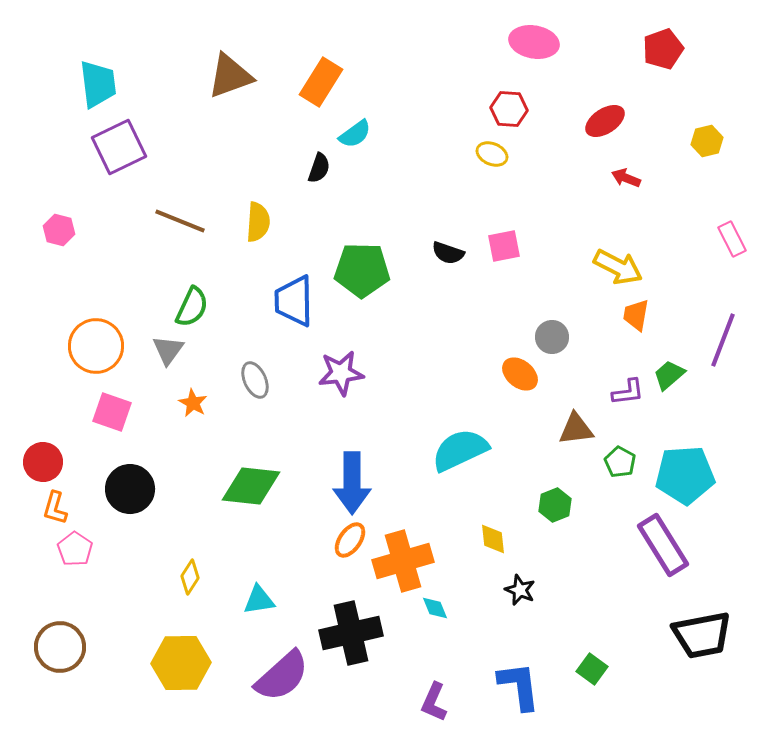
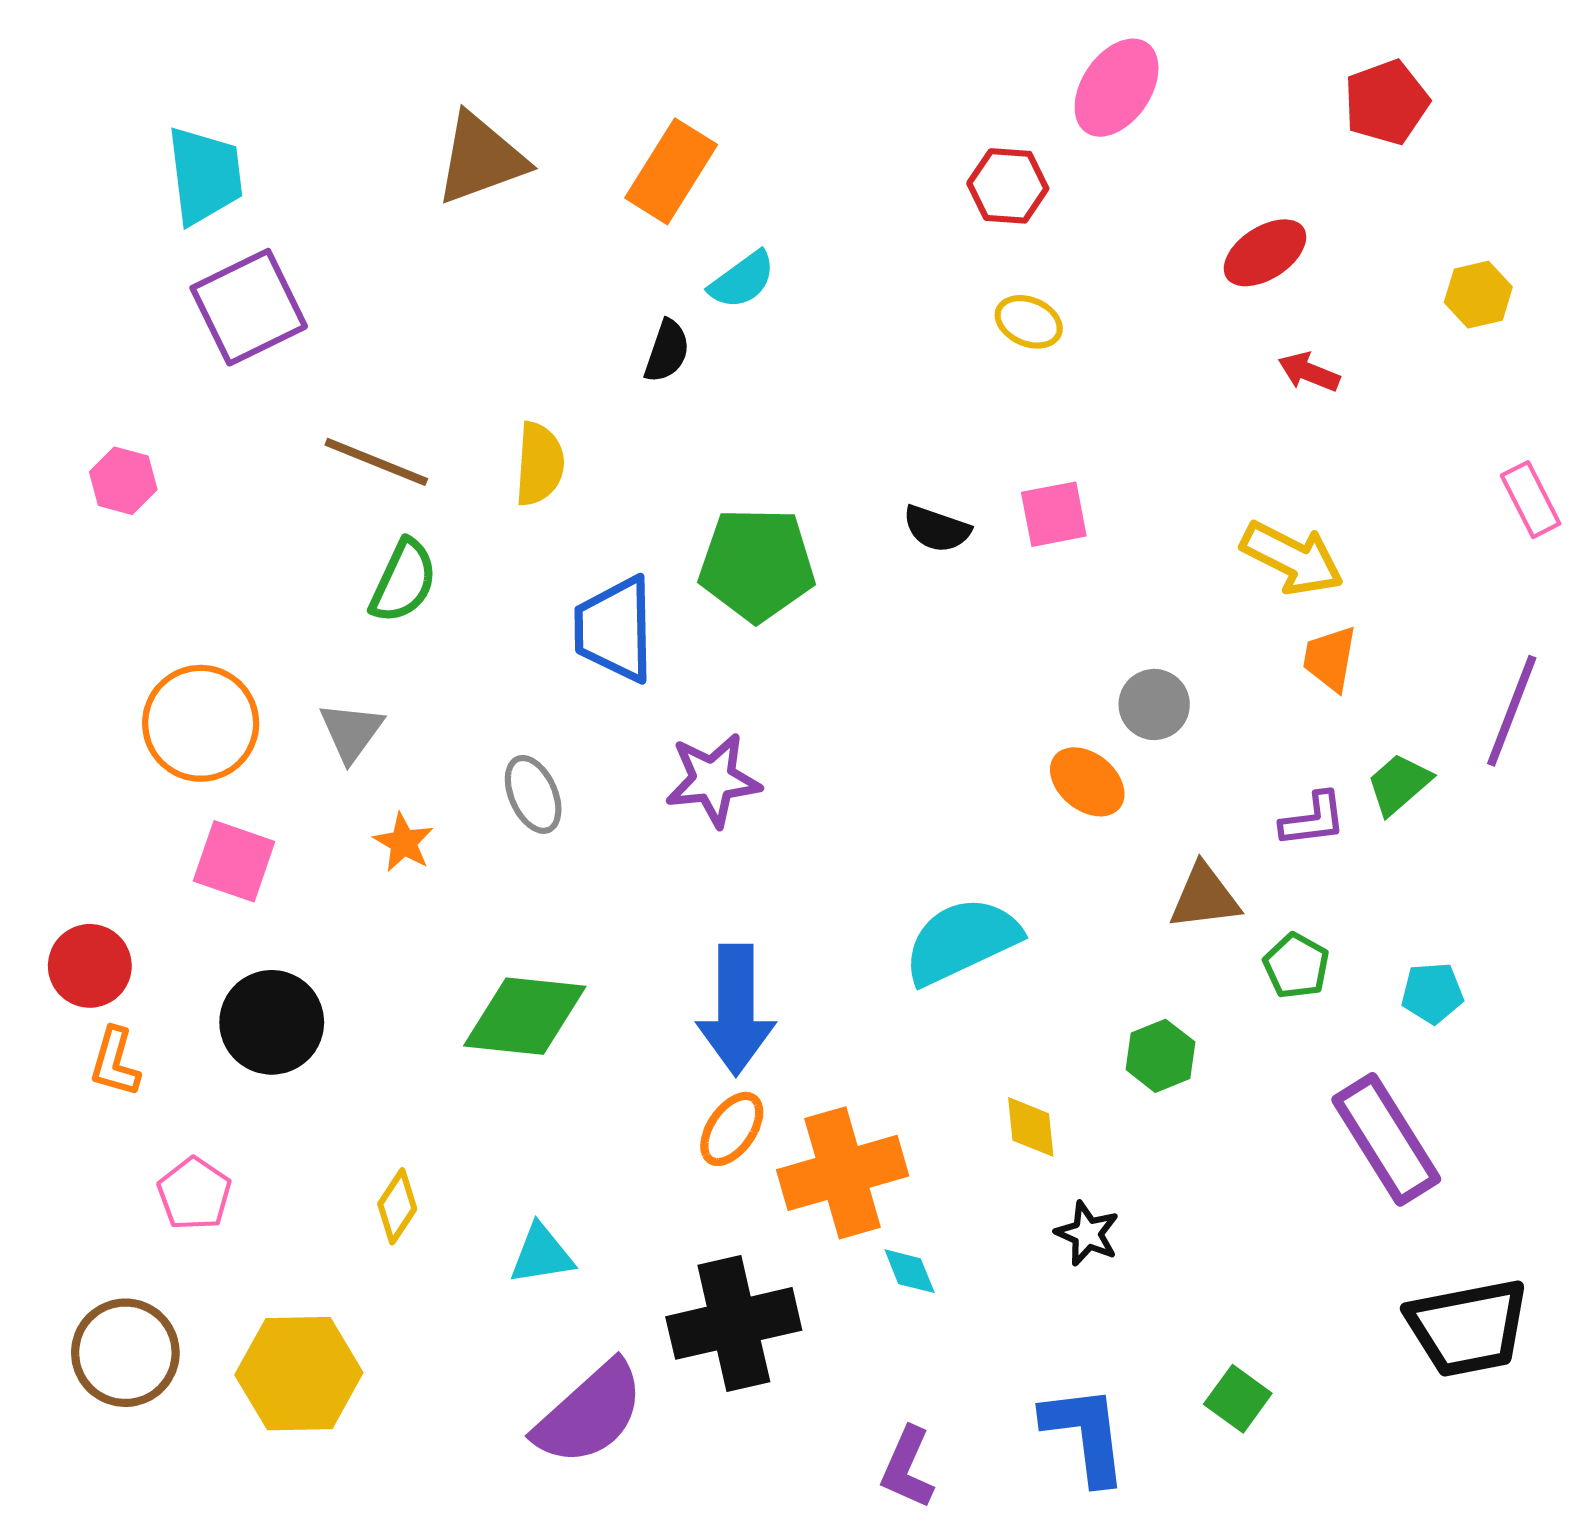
pink ellipse: (534, 42) -> (1117, 88), turned -66
red hexagon: (509, 109) -> (1008, 186), moved
green semicircle: (192, 307) -> (403, 581), moved
cyan pentagon: (685, 475) -> (1432, 993), size x0.5
pink pentagon: (75, 549) -> (194, 1194), moved
yellow hexagon: (181, 663) -> (299, 1374), moved

